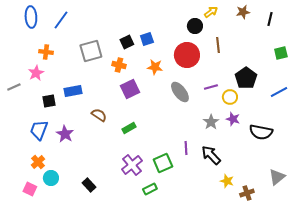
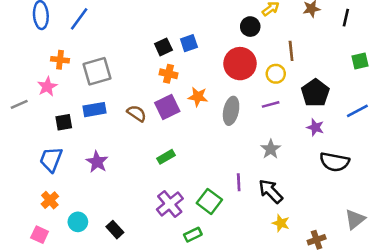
brown line: (218, 45) -> (291, 51), moved
gray square: (91, 51) -> (97, 71), moved
orange cross: (119, 65) -> (169, 74), moved
orange star: (155, 67) -> (198, 97), moved
gray ellipse: (180, 92) -> (231, 111), turned 50
yellow circle: (230, 97) -> (276, 74), moved
brown semicircle: (99, 115) -> (137, 113), moved
purple star: (233, 119) -> (315, 127), moved
purple star: (65, 134) -> (97, 162), moved
green square: (163, 163) -> (209, 201), turned -30
cyan circle: (51, 178) -> (78, 222), moved
yellow star: (227, 181) -> (281, 223), moved

